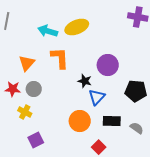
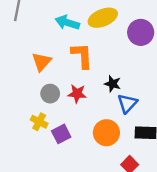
purple circle: (108, 65) -> (141, 32), moved
red star: (13, 89) -> (77, 94), moved
purple square: (36, 140) -> (61, 134), moved

